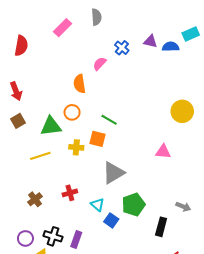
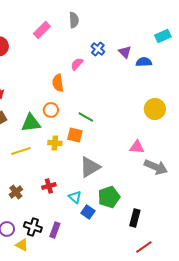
purple triangle: (150, 41) -> (125, 52), moved, turned 32
blue semicircle: (171, 47) -> (144, 62), moved
gray arrow: (183, 207) -> (156, 167), moved, size x1.6

